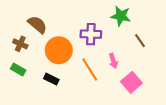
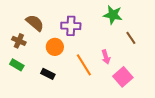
purple cross: (91, 34) -> (71, 26), moved
orange circle: (59, 50) -> (55, 47), size x0.7

